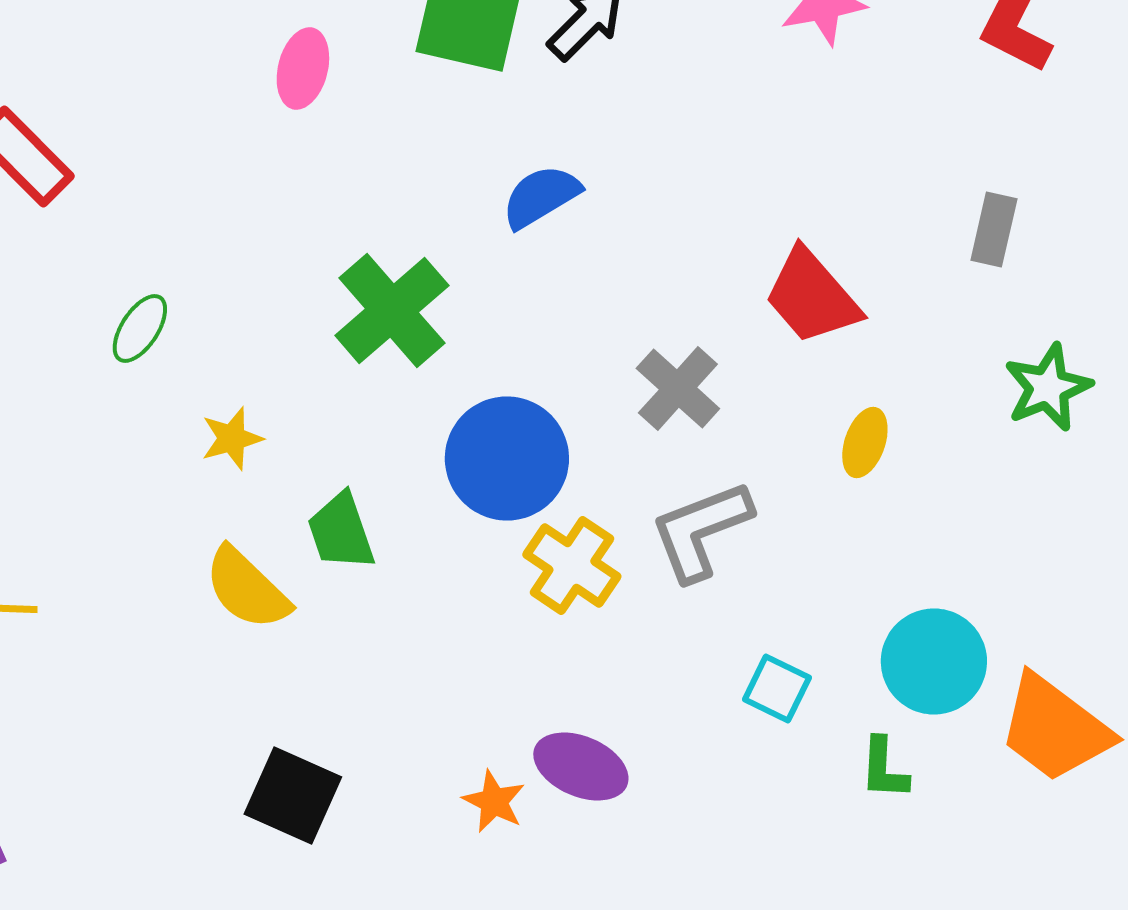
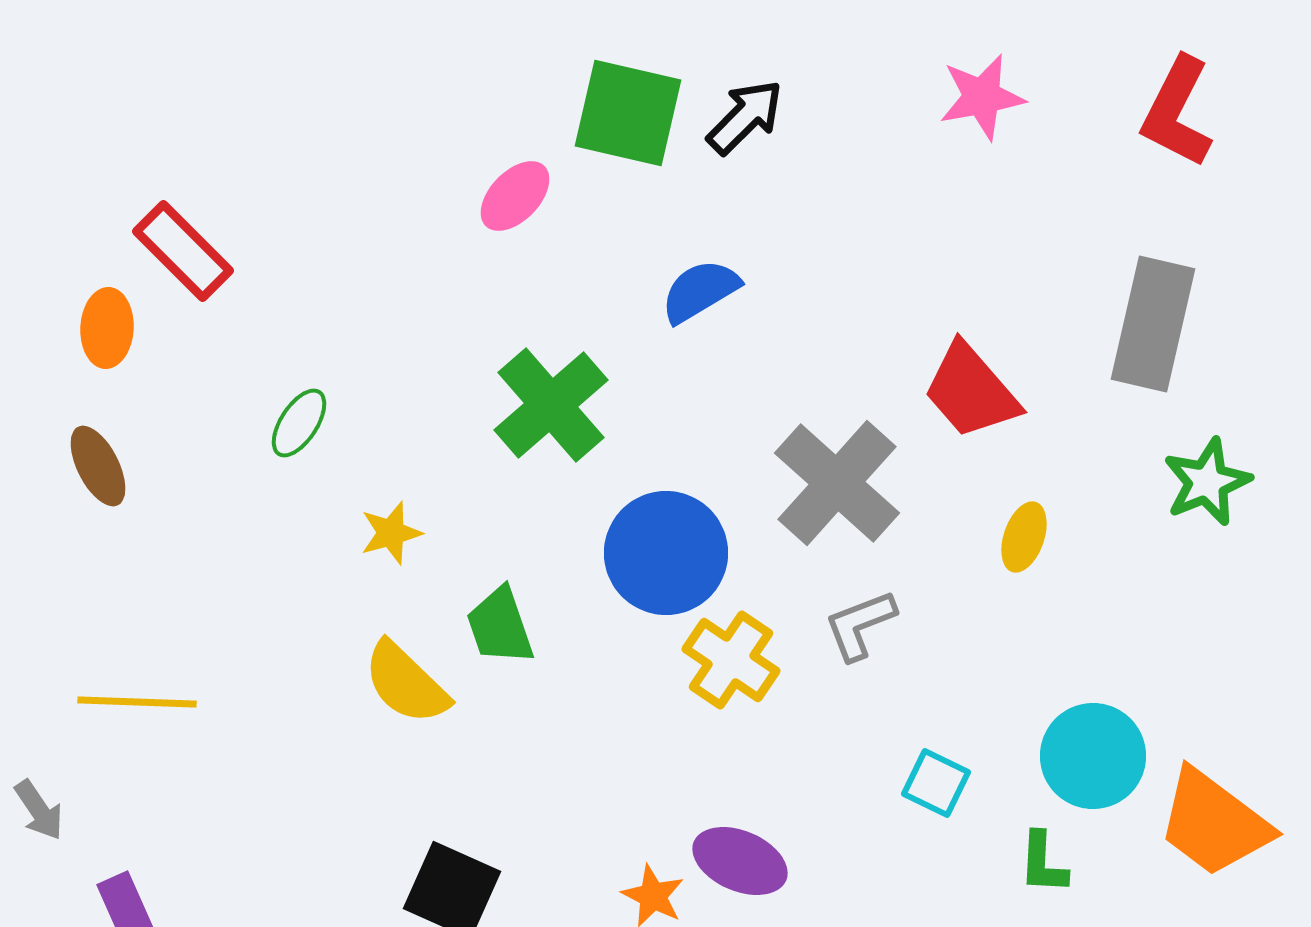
pink ellipse: (303, 68) -> (515, 196), moved, turned 30
gray rectangle: (994, 230) -> (1153, 324), size x1.8
gray cross: (678, 388) -> (837, 483), size x1.5
gray L-shape: (701, 530) -> (860, 625), size x0.7

